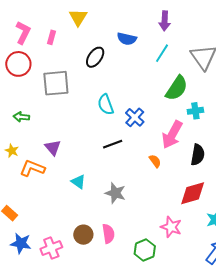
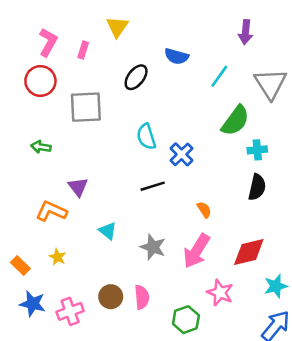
purple arrow: (165, 21) -> (245, 32), moved
pink arrow: (172, 135) -> (197, 251), moved
yellow star: (12, 151) -> (57, 257), moved
black semicircle: (198, 155) -> (257, 187), moved

